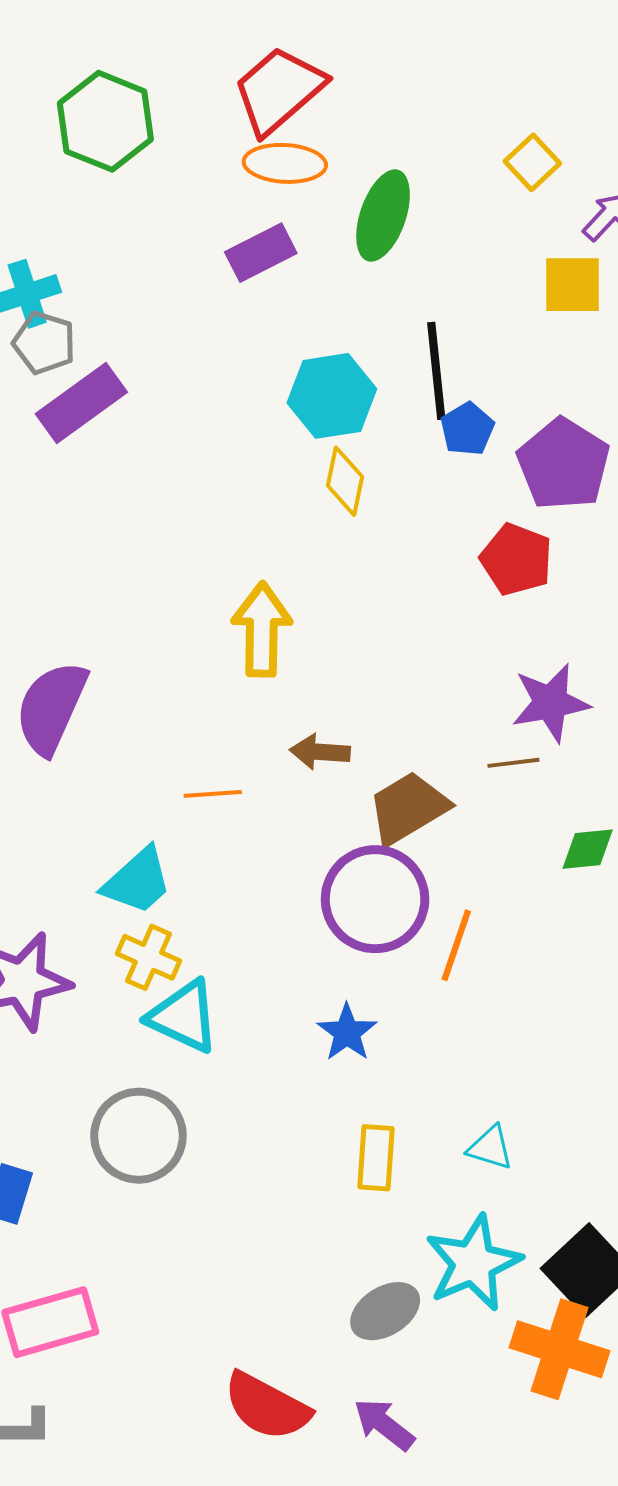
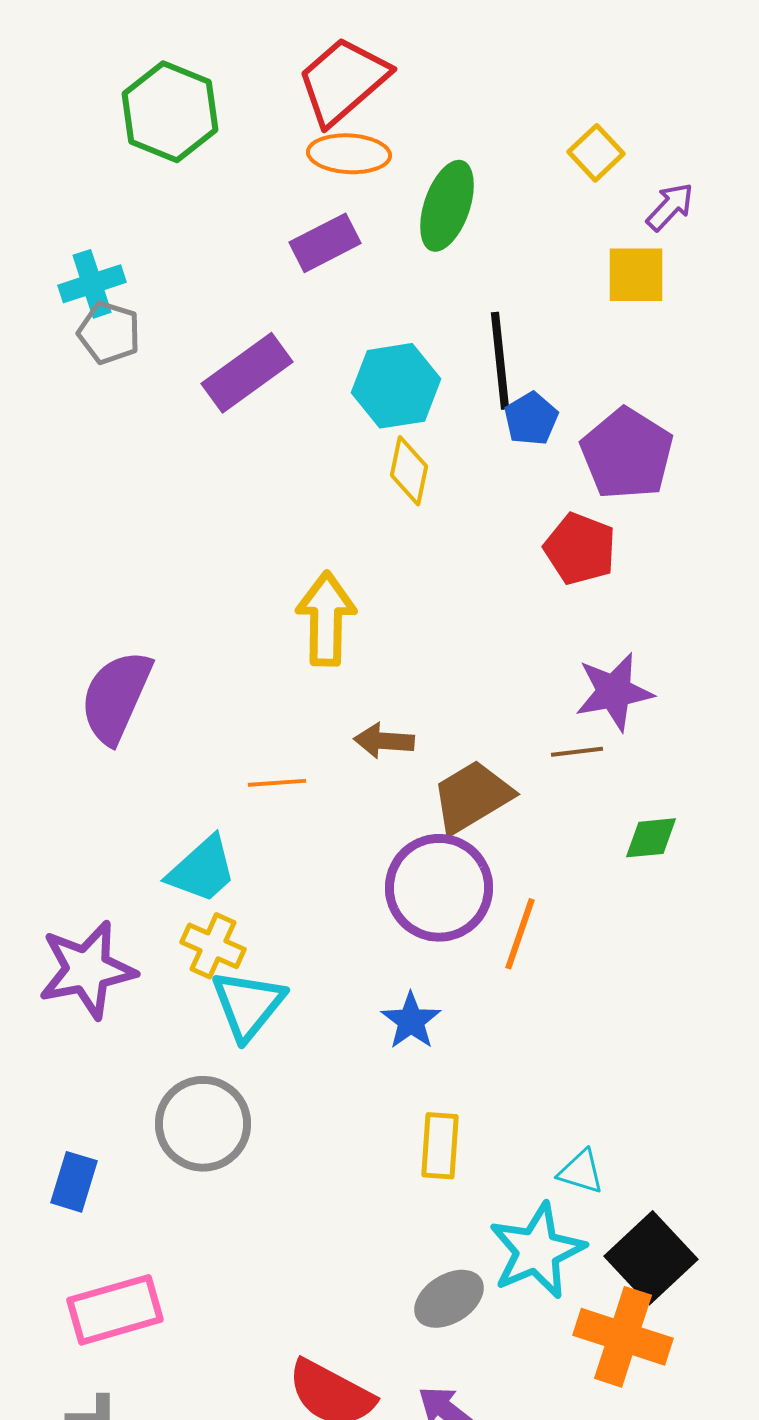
purple rectangle: (81, 403) -> (247, 373), moved
cyan triangle: (184, 1016) -> (248, 1005), turned 44
cyan triangle: (490, 1148) -> (581, 1172), moved

